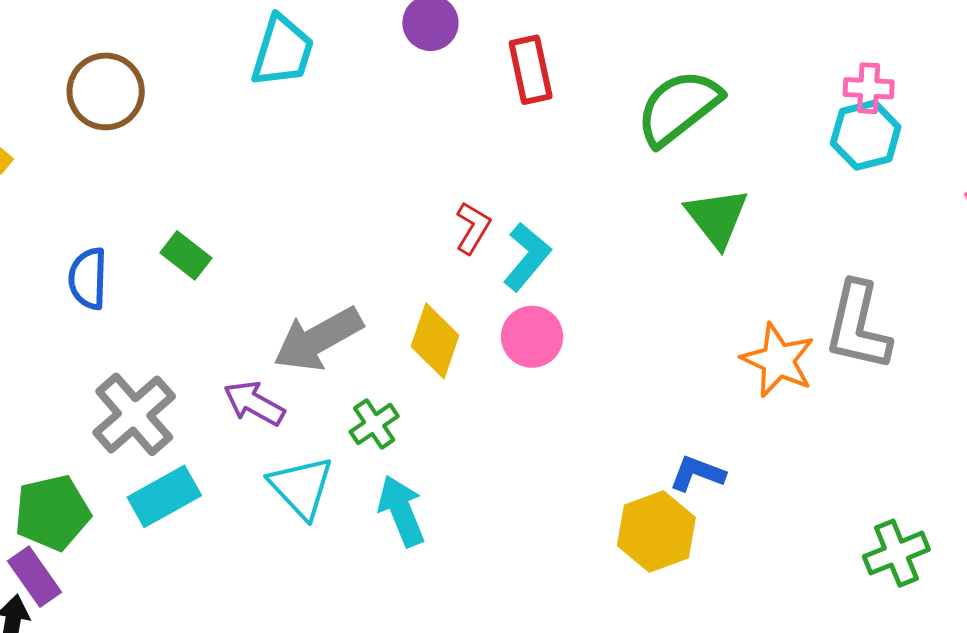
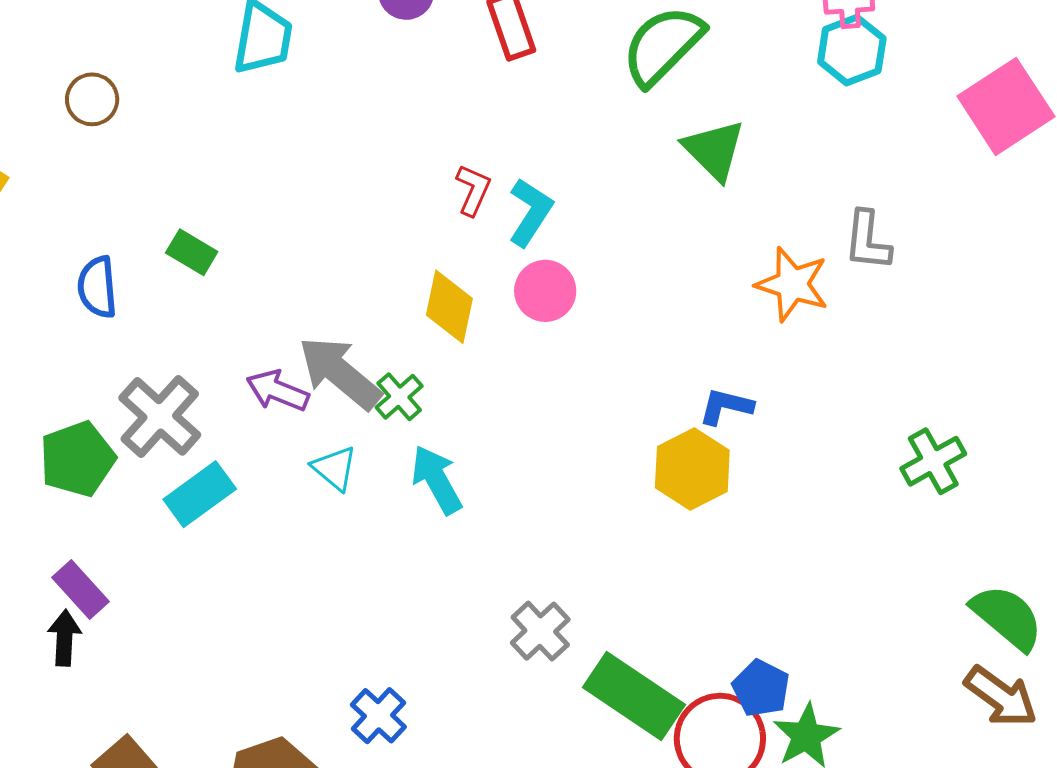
brown circle: (106, 91) -> (92, 99), size x0.7
gray L-shape: (858, 326) -> (867, 241), size x0.7
gray arrow: (318, 339) -> (340, 373), moved, turned 76
cyan triangle: (301, 487) -> (335, 468), size x0.7
green pentagon: (52, 513) -> (77, 459), moved

